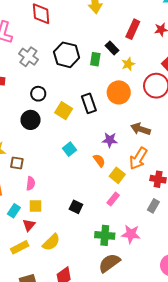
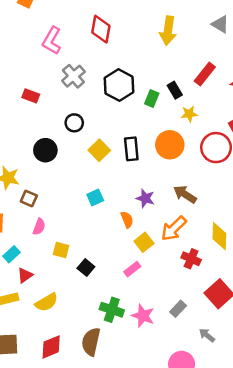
black circle: (31, 120) -> (45, 150), moved
yellow square: (35, 206) -> (61, 250), moved
gray rectangle: (153, 206) -> (178, 309), moved
brown semicircle: (109, 263) -> (91, 342), moved, turned -55

